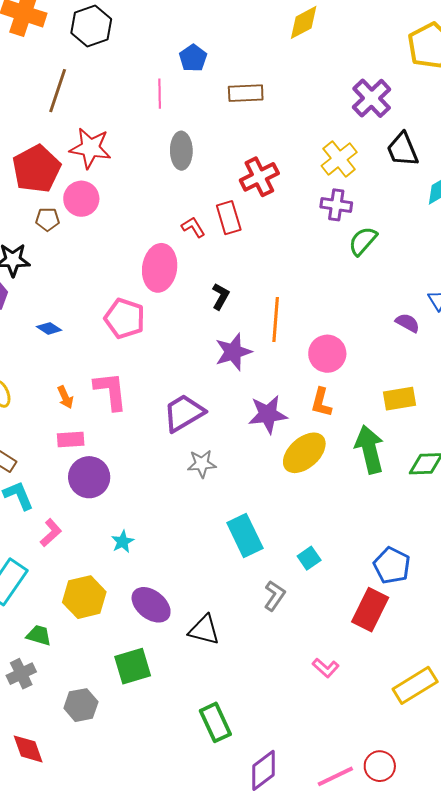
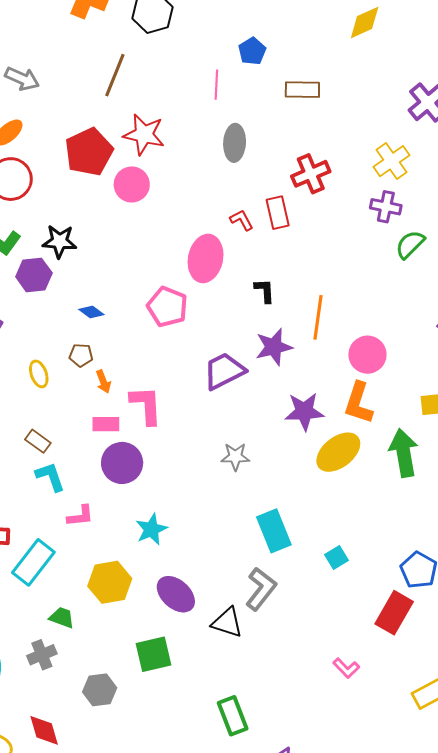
brown pentagon: (47, 219) -> (81, 355), moved
black L-shape: (220, 296) -> (265, 291), turned -36
pink L-shape: (111, 391) -> (146, 405), moved
orange L-shape: (321, 402) -> (358, 403), size x1.4
purple trapezoid: (184, 413) -> (224, 371), moved
pink L-shape: (51, 533) -> (80, 516), turned 32
cyan star: (123, 542) -> (151, 529), size x1.4
gray L-shape: (275, 596) -> (261, 589), moved, size x1.4

